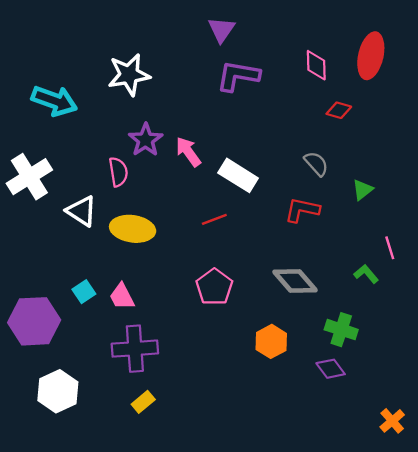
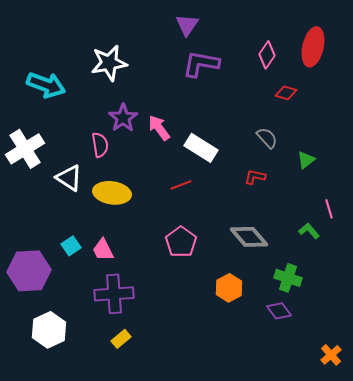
pink diamond: (316, 65) -> (267, 55), turned 36
red L-shape: (302, 210) -> (255, 177), size x0.7

